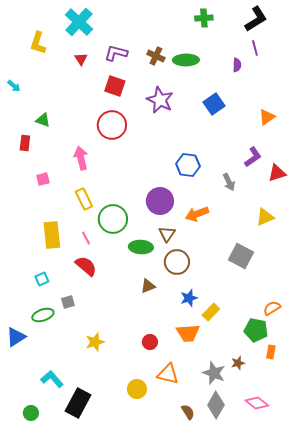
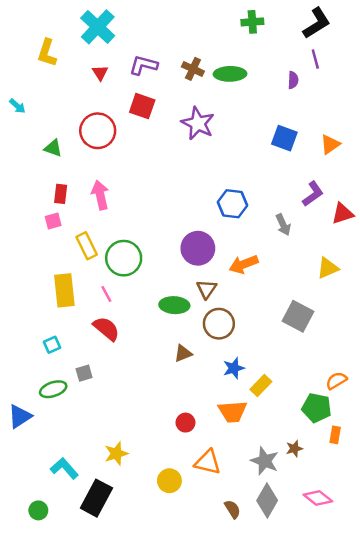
blue square: (214, 104) -> (284, 138), moved, turned -35
red circle: (112, 125) -> (98, 131), moved
red rectangle: (25, 143) -> (61, 194), moved
yellow rectangle: (84, 199) -> (87, 246), moved
green circle: (113, 219) -> (124, 258), moved
yellow star: (95, 342) -> (116, 454), moved

